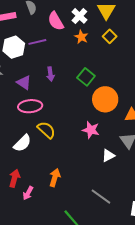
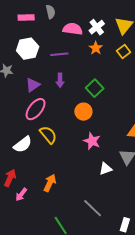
pink semicircle: (56, 21) -> (73, 29), turned 120
purple line: (37, 42) -> (59, 54), moved
purple triangle: (24, 83) -> (33, 85), turned 42
orange circle: (105, 99) -> (83, 112), moved, size x0.7
pink ellipse: (30, 106) -> (36, 109), turned -55

